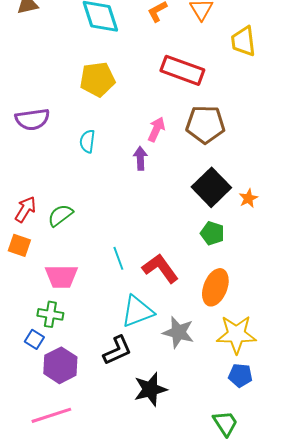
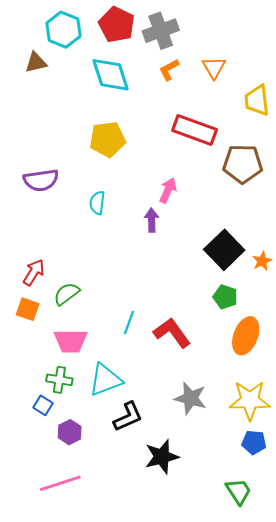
brown pentagon: (205, 124) -> (243, 164), moved
green semicircle: (60, 215) -> (67, 294), moved
cyan line: (118, 258) -> (129, 322), turned 40
orange ellipse: (215, 287) -> (246, 336), moved
cyan triangle: (137, 311) -> (105, 380), moved
purple hexagon: (60, 365) -> (70, 432), size x0.7

